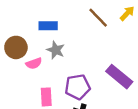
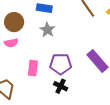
pink semicircle: (34, 63) -> (11, 43), moved

